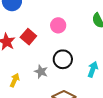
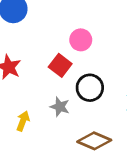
red square: (28, 37) -> (60, 65), moved

